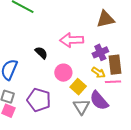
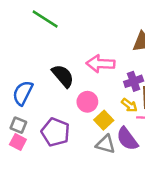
black semicircle: (41, 53) -> (63, 76), size x1.5
gray triangle: (81, 107) -> (105, 144), turned -48

